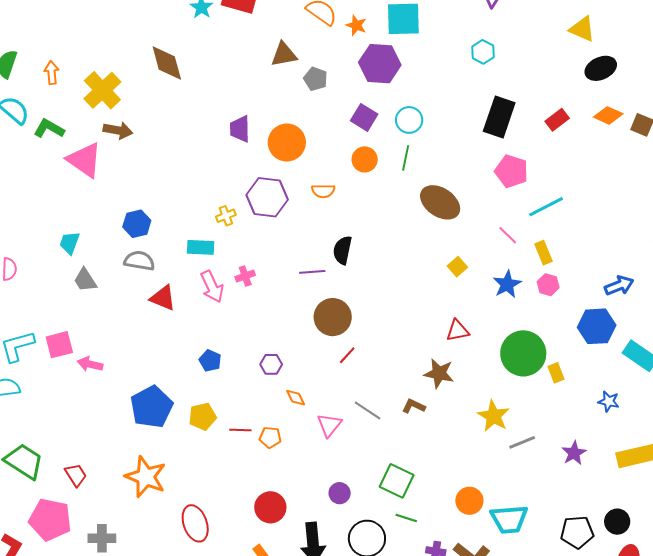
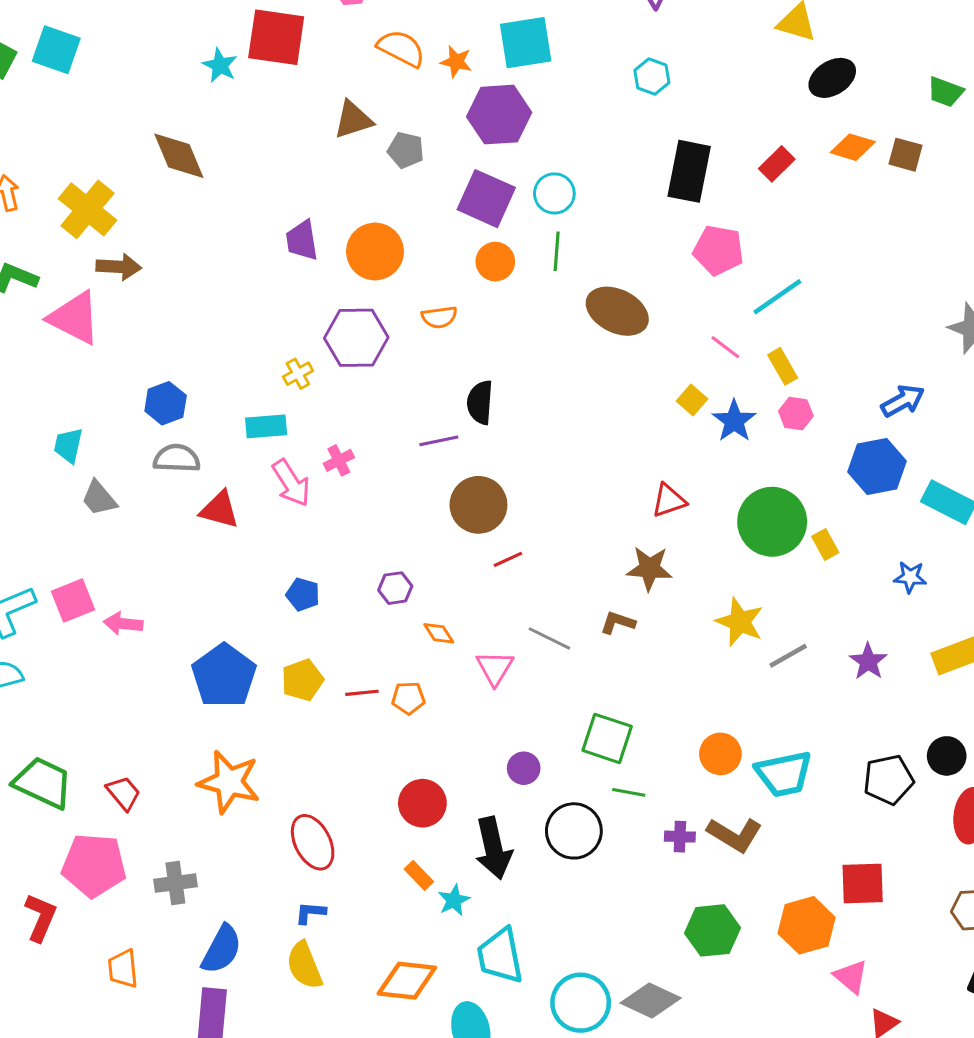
purple square: (364, 117) -> (486, 199), size x1.4
yellow square: (457, 267) -> (692, 400), moved
red line: (347, 355) -> (508, 559), turned 30

